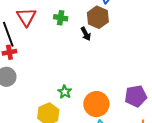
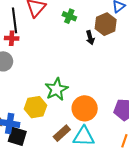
green star: (65, 92) -> (56, 89), size x1.6

